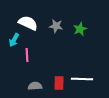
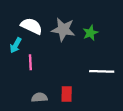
gray star: (56, 26) -> (63, 29), size x1.5
white line: (82, 79) -> (102, 71), moved

